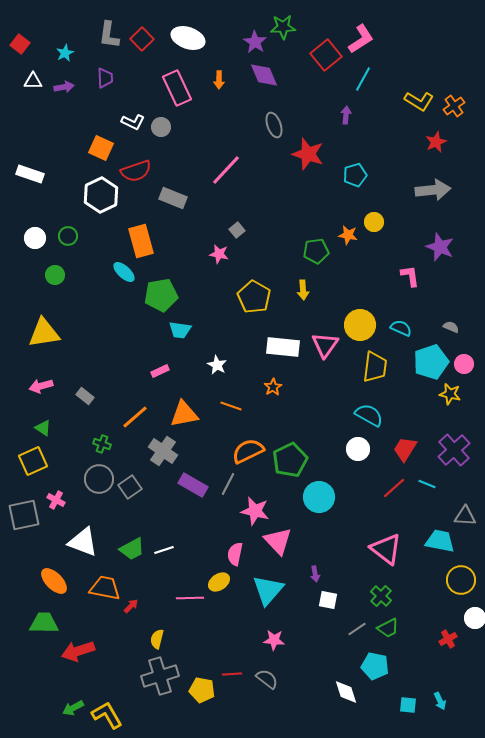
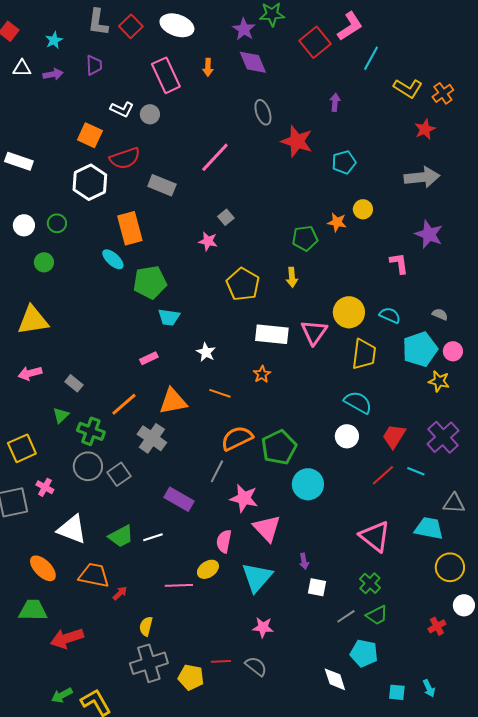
cyan line: (363, 79) -> (371, 58), moved
green triangle: (43, 428) -> (61, 415), moved, turned 42
green cross: (102, 444) -> (91, 431), size x1.5
purple rectangle: (193, 485) -> (179, 499), moved

